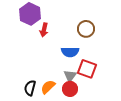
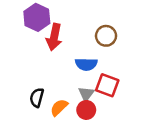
red arrow: (44, 30) -> (54, 37), size x1.5
black semicircle: (30, 88) -> (37, 98), moved

